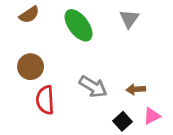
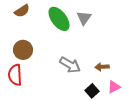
gray triangle: (129, 19) -> (84, 18), moved
red semicircle: (45, 100) -> (15, 75), moved

